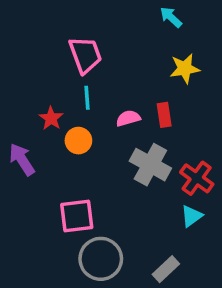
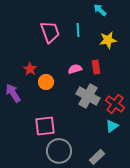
cyan line: (87, 98) -> (78, 30), moved

